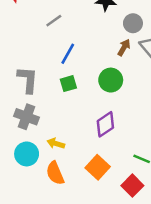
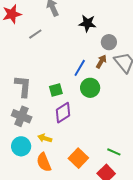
gray line: (54, 21) -> (35, 34), moved
blue line: (68, 54) -> (80, 68), moved
purple diamond: (105, 124) -> (63, 113), moved

